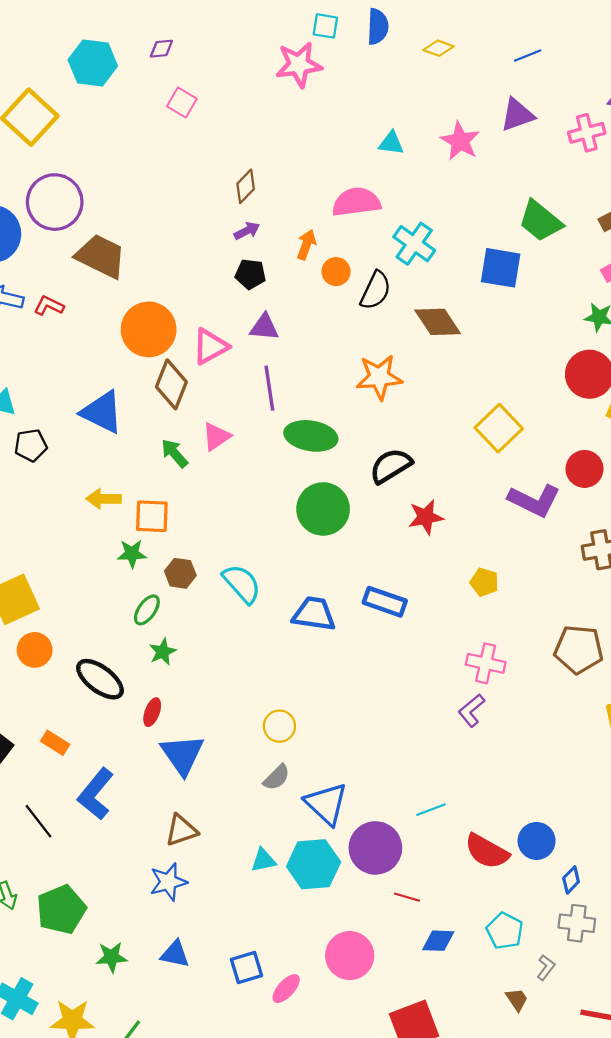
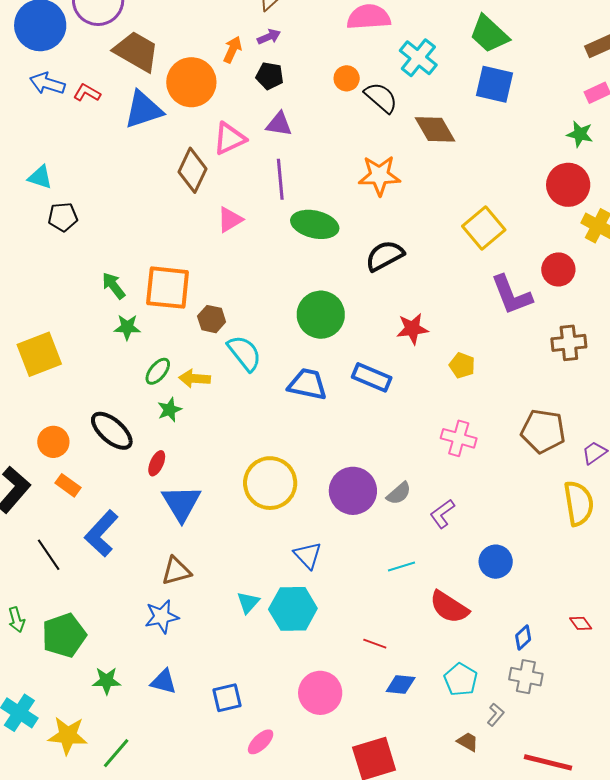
green trapezoid: (540, 221) -> (489, 34), moved
orange arrow: (306, 245) -> (232, 50), moved
black semicircle: (376, 290) -> (381, 98), turned -78
orange circle: (149, 329) -> (191, 82), moved
blue triangle: (102, 412) -> (143, 110), moved, turned -48
green arrow: (175, 453) -> (114, 286), moved
yellow arrow: (104, 499) -> (195, 378), moved
purple L-shape: (534, 500) -> (512, 295), turned 39
green circle: (323, 509) -> (321, 315), moved
orange square: (152, 516) -> (168, 288), size x1.4
red star: (426, 517) -> (412, 329), moved
green star: (132, 554) -> (127, 327), moved
brown hexagon: (180, 573) -> (212, 319), moved
orange circle: (35, 650) -> (53, 442), moved
purple L-shape: (471, 710) -> (442, 514), moved
yellow circle: (279, 726) -> (270, 483), size x1.8
gray semicircle: (277, 777) -> (399, 493), moved
blue triangle: (326, 804) -> (308, 555), size x0.7
blue circle: (537, 841) -> (496, 562), moved
purple circle: (375, 848) -> (353, 491), moved
cyan triangle: (263, 860) -> (248, 602), turned -40
pink ellipse: (286, 989) -> (261, 742), moved
brown trapezoid: (517, 1000) -> (468, 742), turned -30

